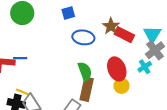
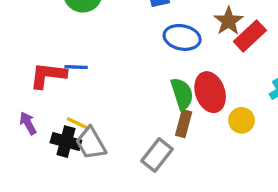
red rectangle: (124, 35) -> (250, 36), turned -72
red ellipse: (117, 69) -> (210, 92), moved
brown rectangle: (87, 89) -> (184, 124), size x0.7

